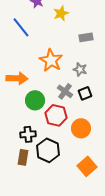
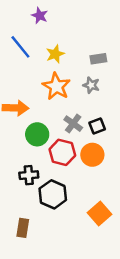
yellow star: (61, 13) -> (55, 54), moved
gray star: (80, 69) -> (91, 85), moved
orange circle: (81, 128) -> (92, 155), moved
brown rectangle: (23, 157) -> (23, 228), moved

